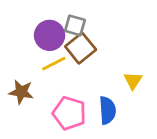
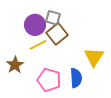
yellow triangle: (133, 81) -> (94, 57), size x1.5
brown star: (21, 92) -> (15, 65), turned 30

